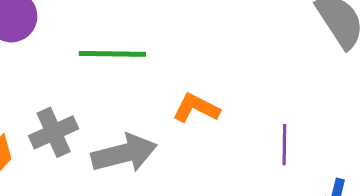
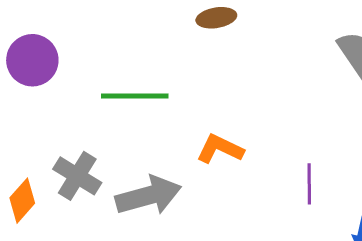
gray cross: (54, 132) -> (77, 176), turned -33

